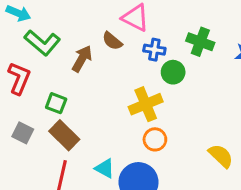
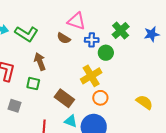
green cross: (200, 42) -> (121, 31), turned 36
green L-shape: (42, 43) -> (27, 34), moved
brown arrow: (82, 59) -> (40, 62), moved, turned -42
brown rectangle: (64, 135) -> (64, 98), moved

